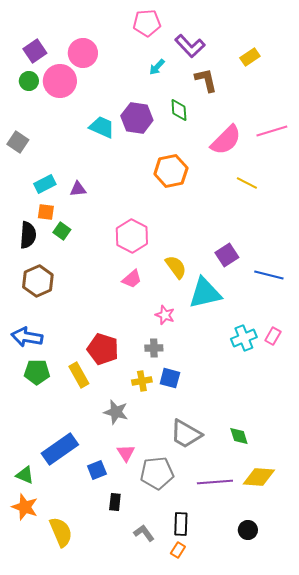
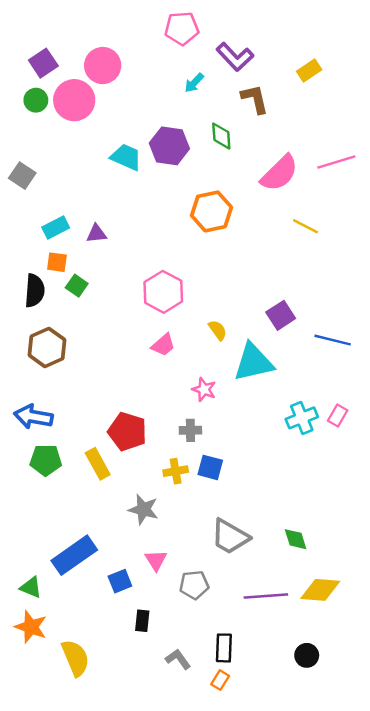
yellow semicircle: (176, 267) -> (218, 330), size x0.7
gray pentagon: (157, 473) -> (194, 585), size x0.7

